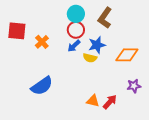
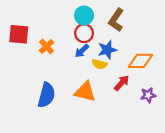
blue semicircle: (42, 86) -> (46, 95), turned -40
orange triangle: (93, 101) -> (85, 92), moved, size x1.5
red arrow: (110, 102) -> (122, 83), moved

